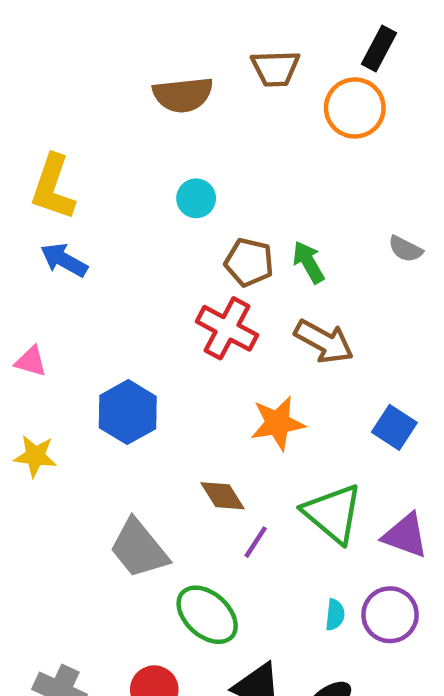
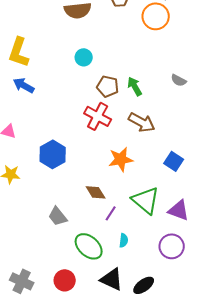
gray trapezoid: (139, 549) -> (58, 216), size x0.7
cyan semicircle: (335, 615) -> (124, 240), moved

